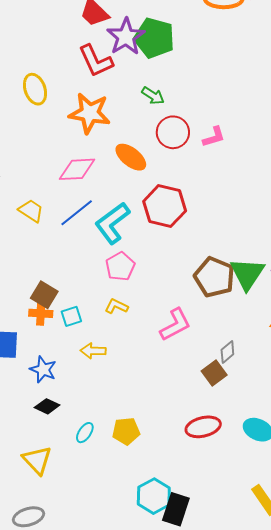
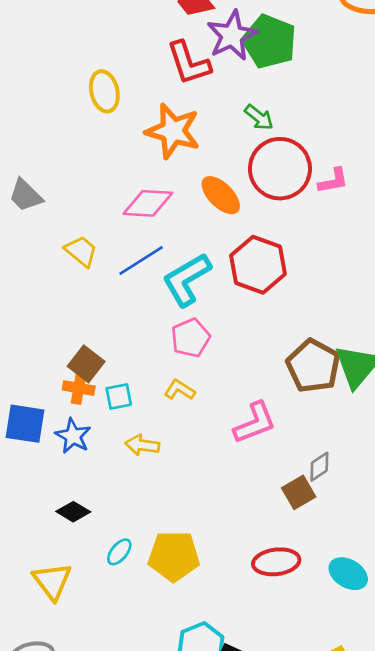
red circle: (173, 132) -> (280, 169), size x1.4
blue star: (43, 370) -> (73, 436), moved
yellow pentagon: (126, 431) -> (174, 556), size x1.4

